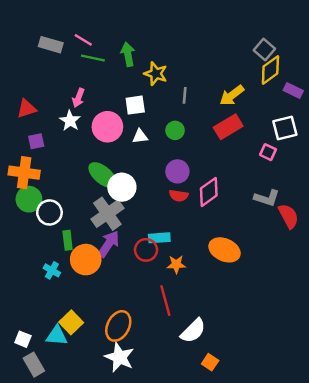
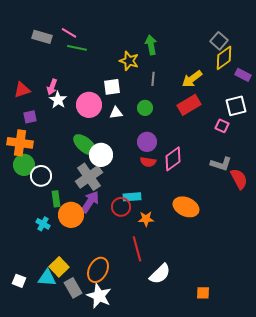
green arrow: (128, 54) -> (151, 45), moved
pink arrow: (78, 98) -> (52, 87), moved
orange square: (210, 362) -> (203, 293), moved, turned -32
gray rectangle: (34, 365) -> (73, 288), moved

